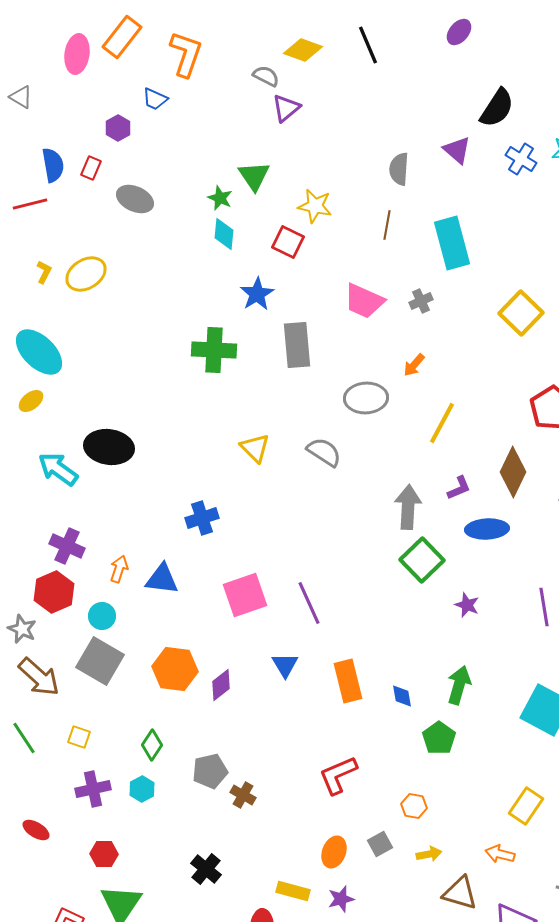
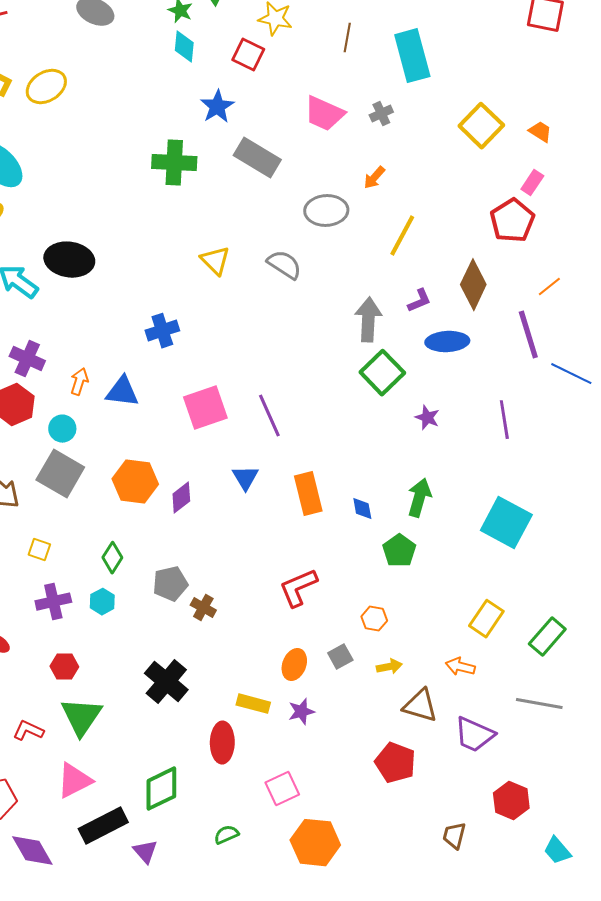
gray rectangle: (297, 345) -> (257, 158), turned -54
black cross: (206, 869) -> (166, 682), size x1.4

